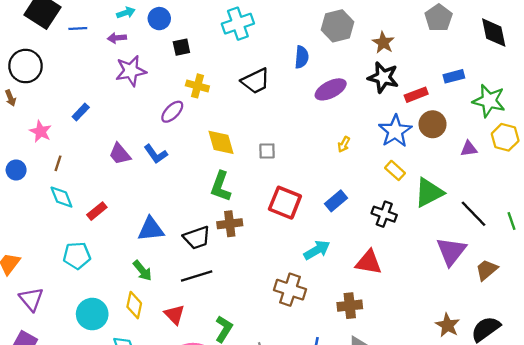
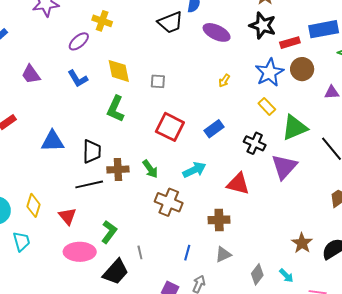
blue rectangle: (454, 76) -> (324, 29), size x1.6
black trapezoid: (256, 81) -> (170, 22), moved
purple ellipse: (331, 89) -> (217, 32), turned 48
blue L-shape: (156, 154) -> (78, 79), moved
brown cross: (230, 224) -> (118, 169), moved
black trapezoid: (197, 238) -> (92, 152), turned -75
purple triangle: (451, 251) -> (284, 167), moved
green arrow: (142, 271) -> (150, 169), moved

